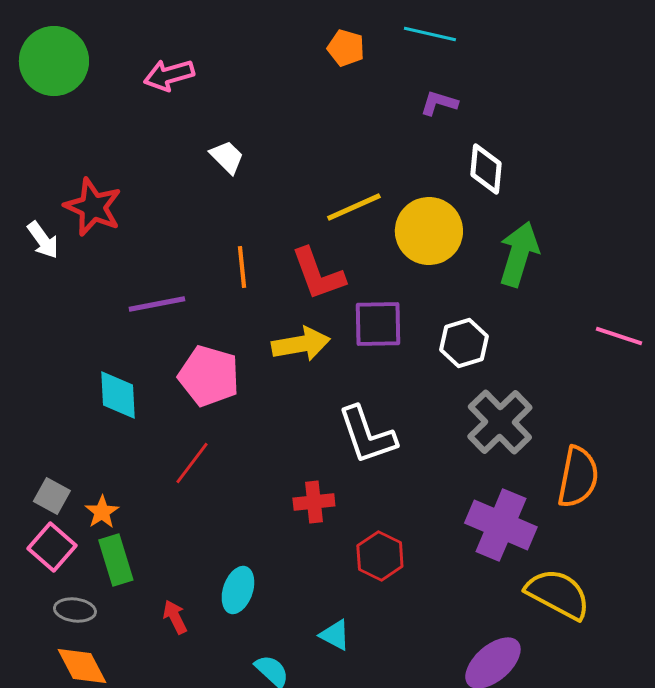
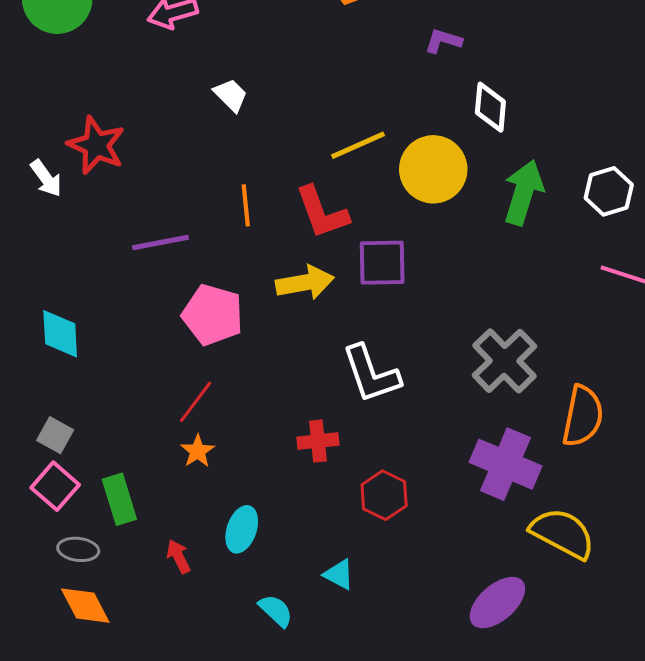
white hexagon: (464, 343) -> (609, 191), moved
cyan diamond: (118, 395) -> (60, 334), moved
orange star: (102, 512) -> (198, 451), moved

